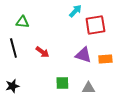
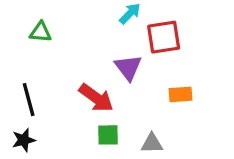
black line: (13, 48) -> (29, 100), moved
red arrow: (42, 52) -> (96, 98), moved, size x1.5
purple triangle: (83, 55) -> (128, 67), moved, turned 36

